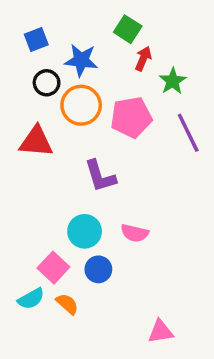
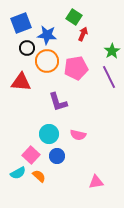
blue square: (36, 40) -> (21, 23), size x1.5
green star: (173, 81) -> (112, 51), moved
pink triangle: (161, 332) -> (96, 182), moved

